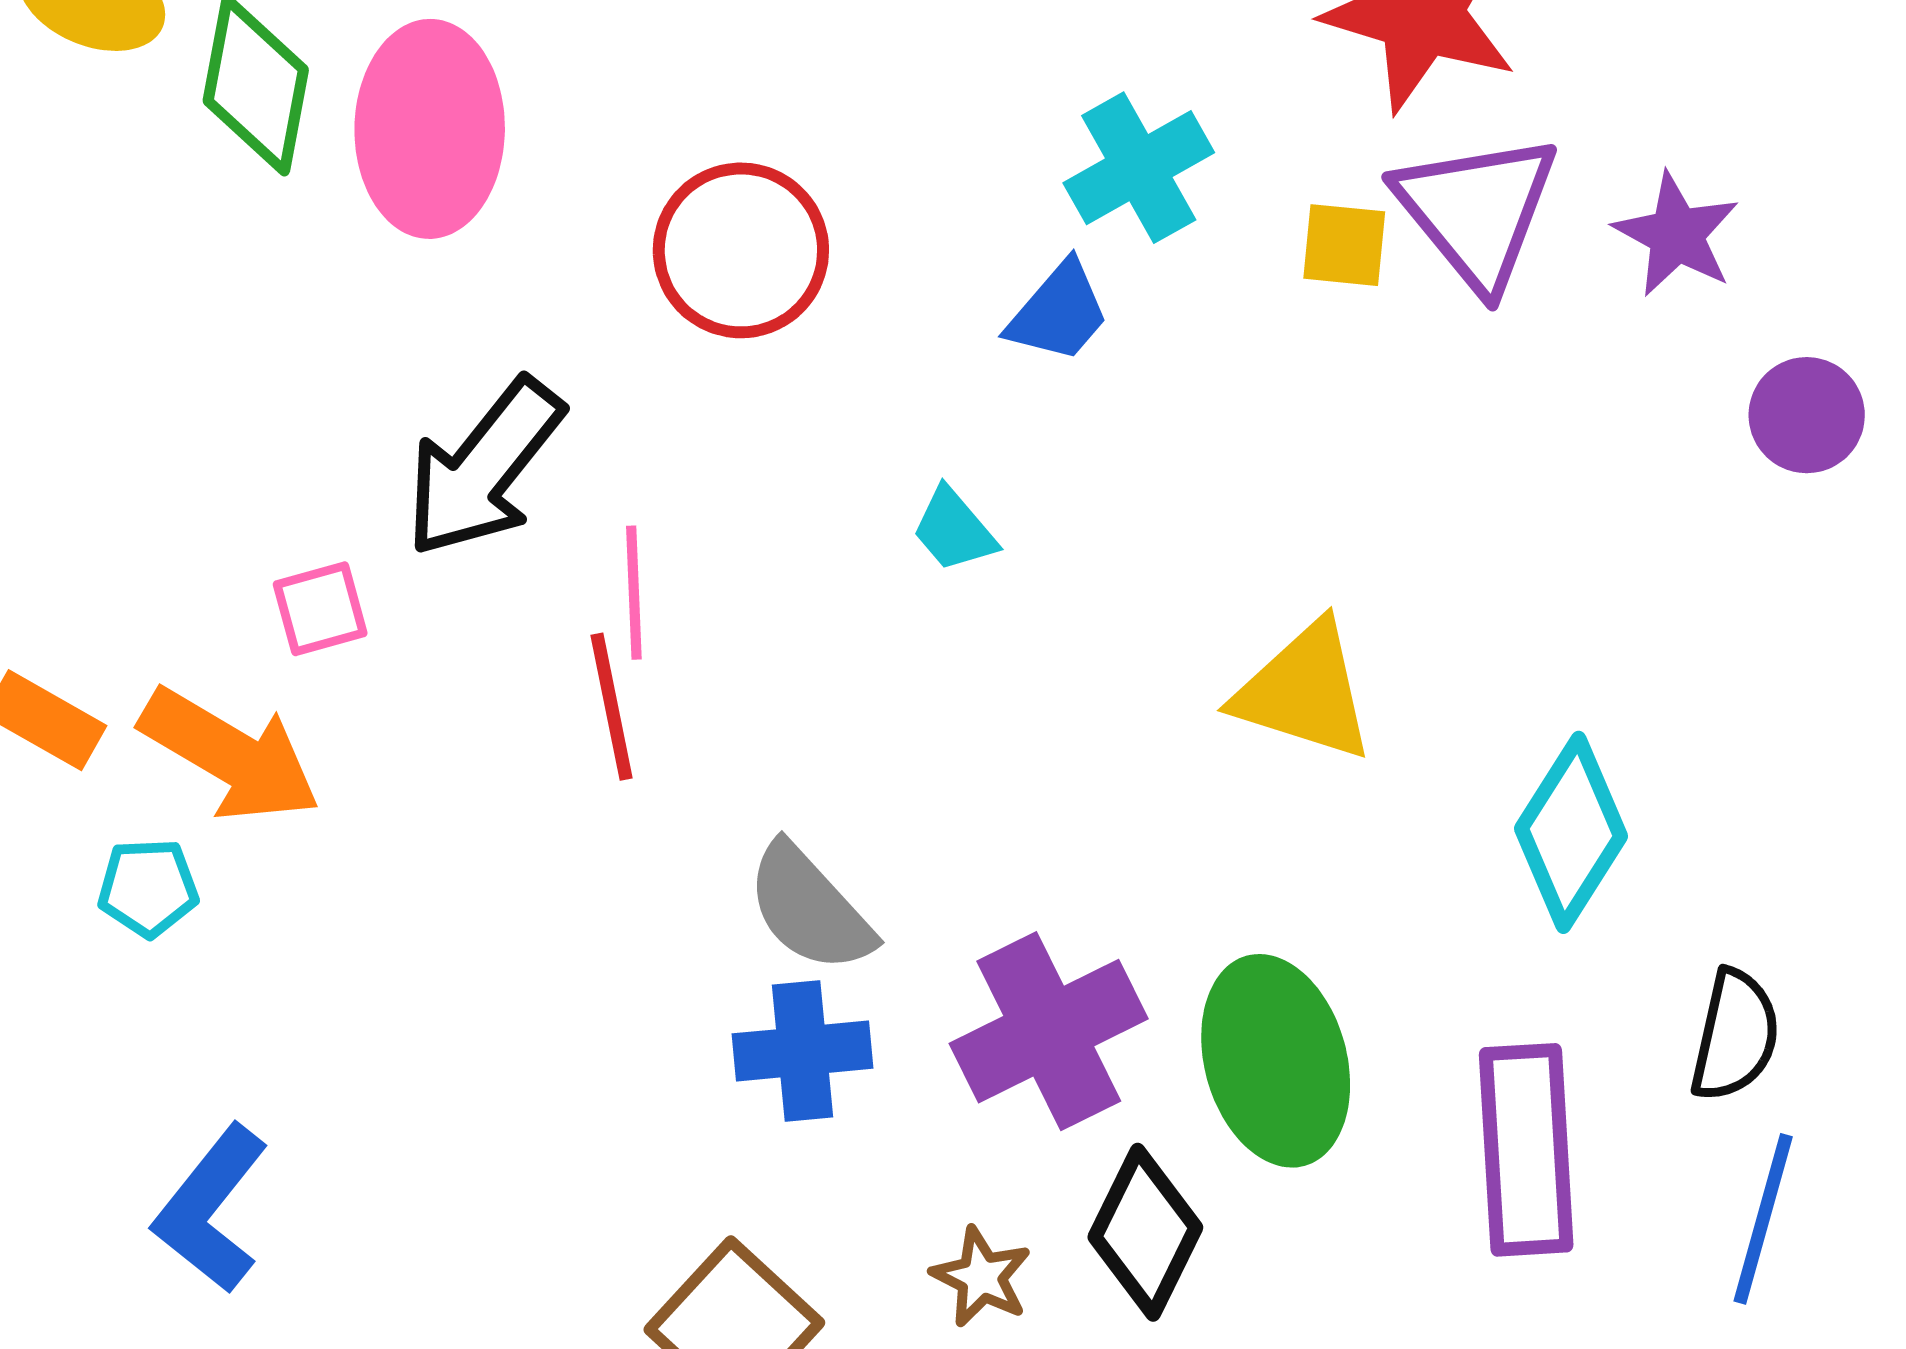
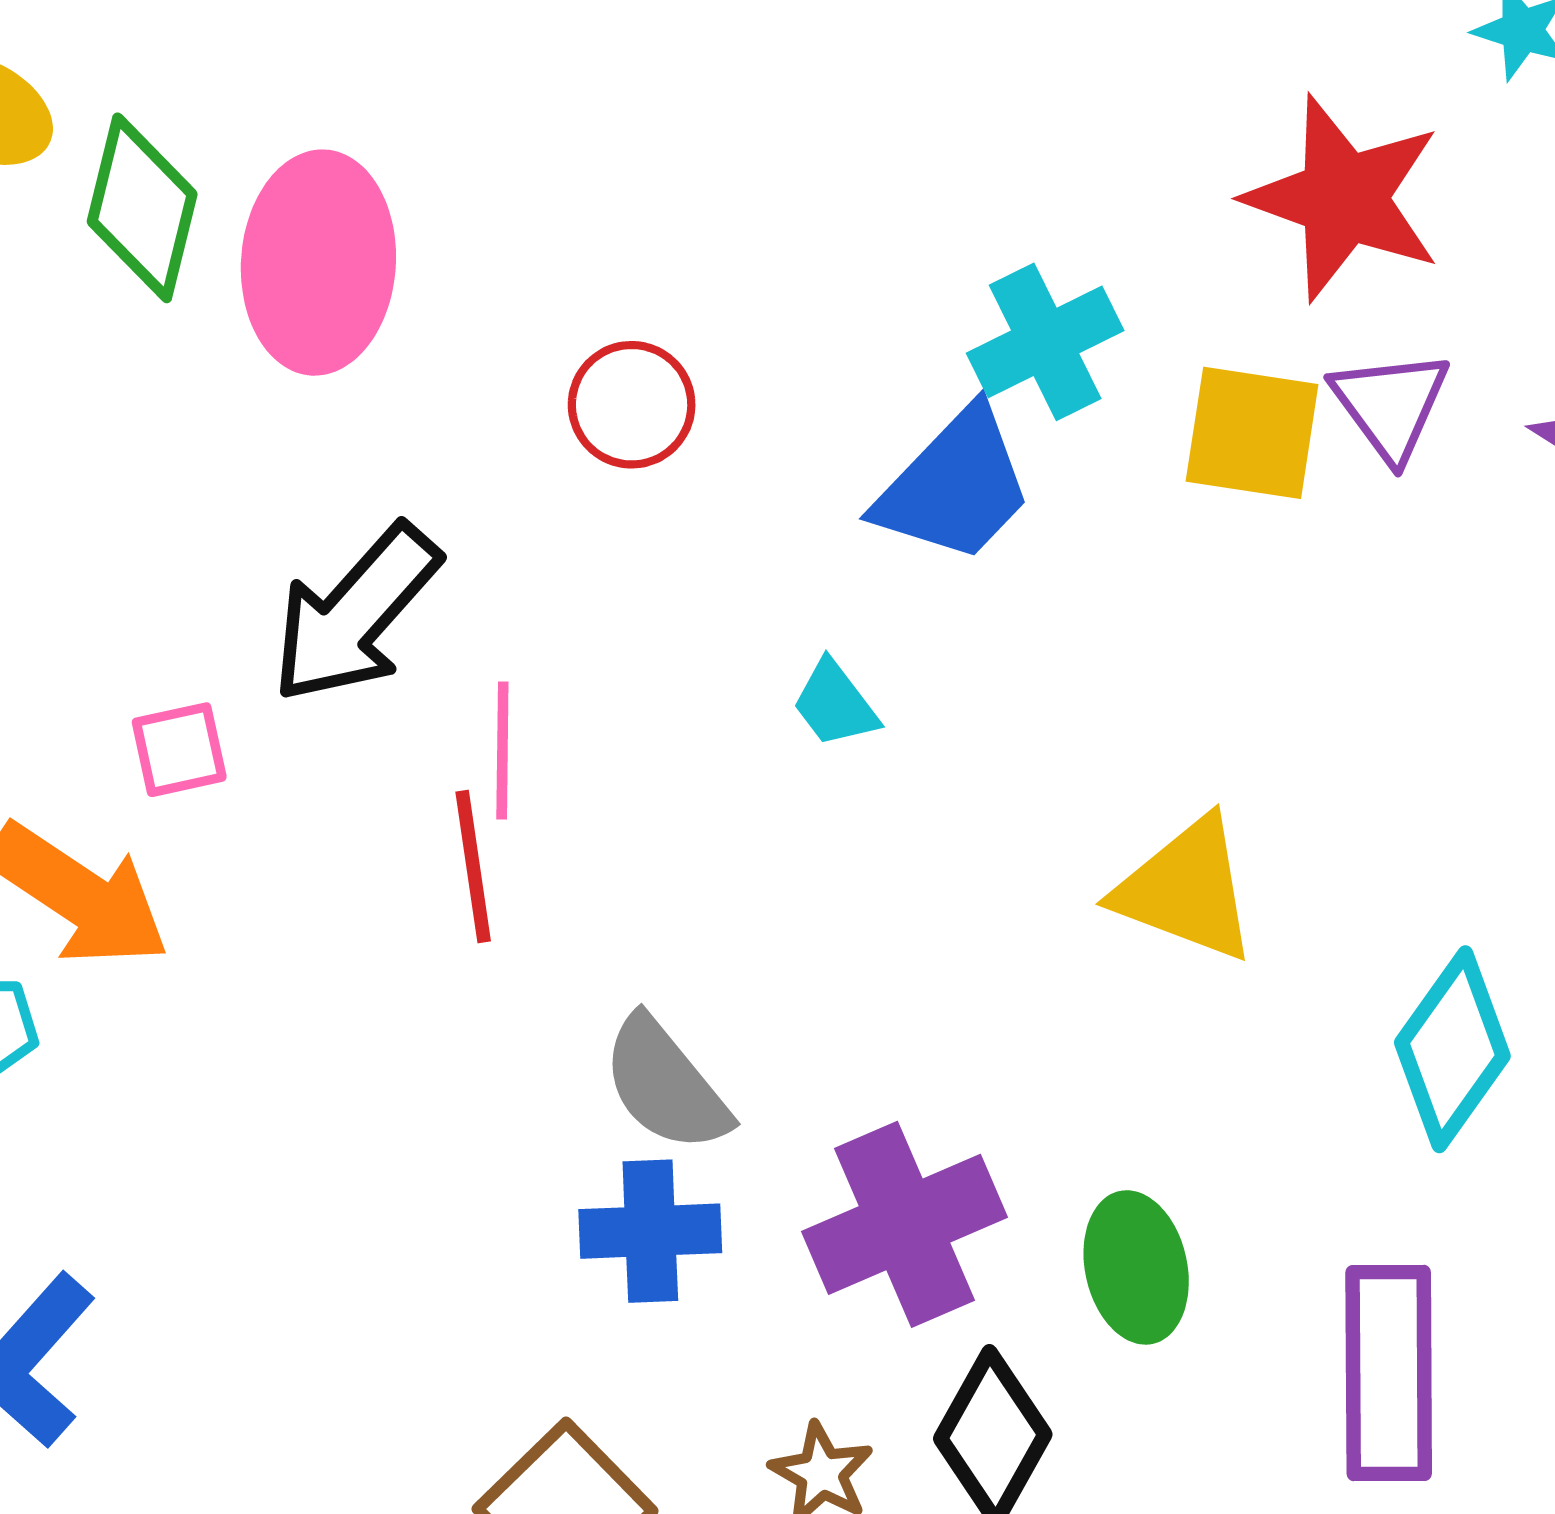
purple triangle: (1477, 211) -> (1390, 405), size x0.7
yellow square: (1344, 245) -> (1252, 433), size x1.5
red circle: (741, 250) -> (632, 405), size x0.7
blue trapezoid: (1059, 312) -> (955, 486), size x1.5
green ellipse: (1276, 1061) -> (1136, 1267), size x0.7

